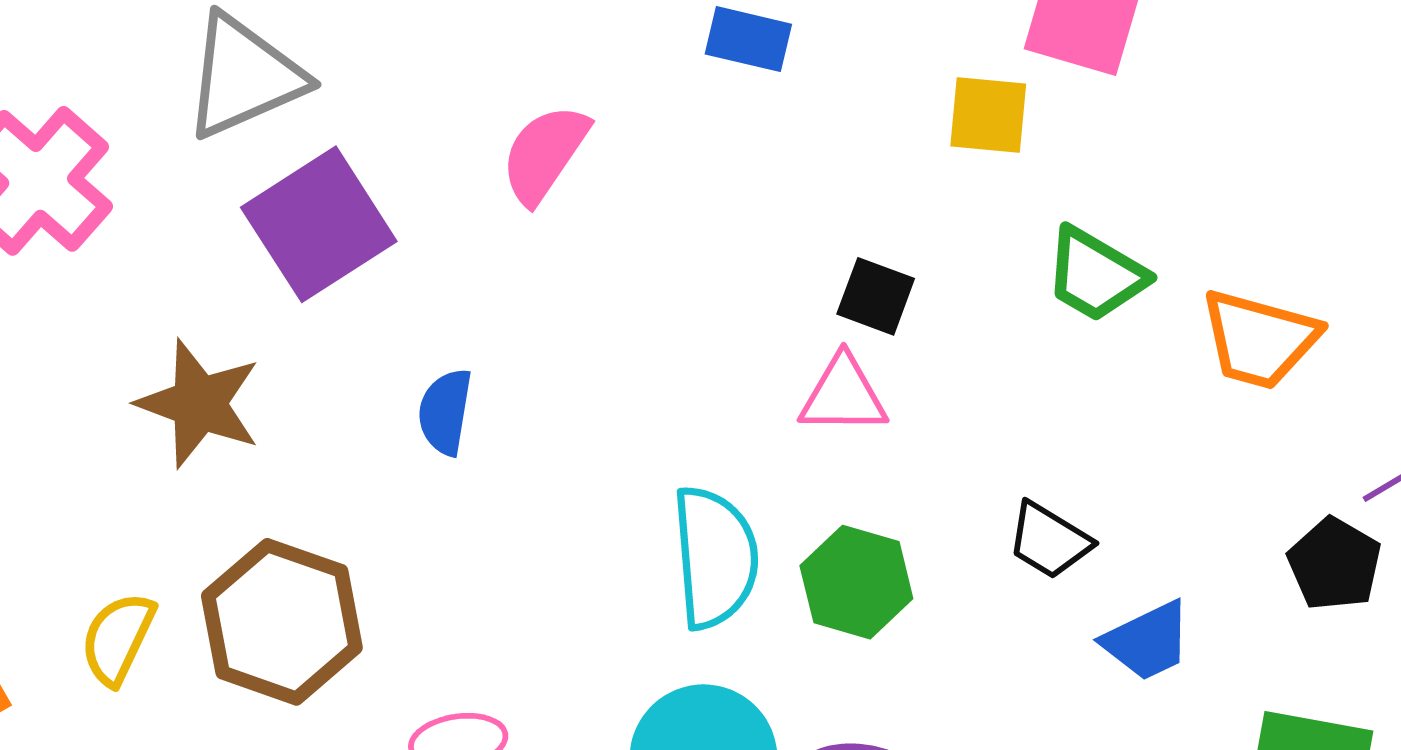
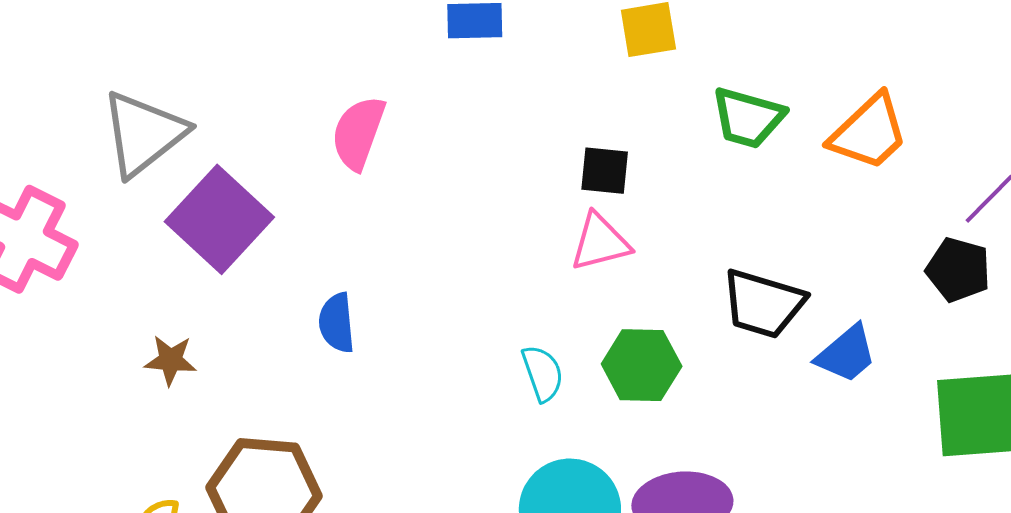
orange trapezoid: (1259, 339) -> (869, 132), turned -44
brown star: (199, 404) -> (171, 360), size x0.6
black trapezoid: (1049, 540) -> (763, 304), size x1.4
cyan semicircle: (715, 557) -> (543, 373), size x0.6

